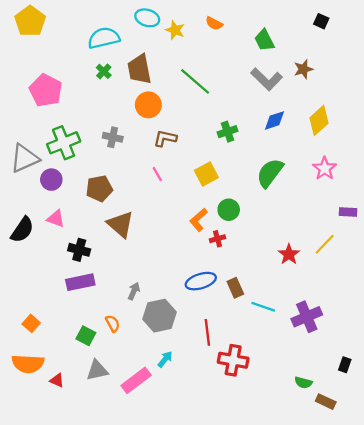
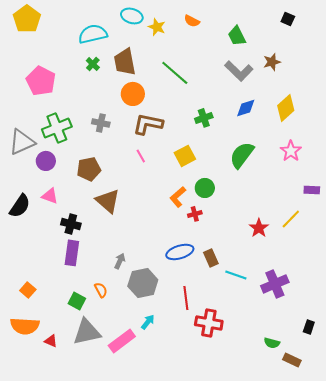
brown L-shape: (165, 138) -> (148, 124), size x1.4
purple rectangle: (80, 282) -> (72, 253), turned -70
gray triangle: (97, 370) -> (87, 332), size x1.4

